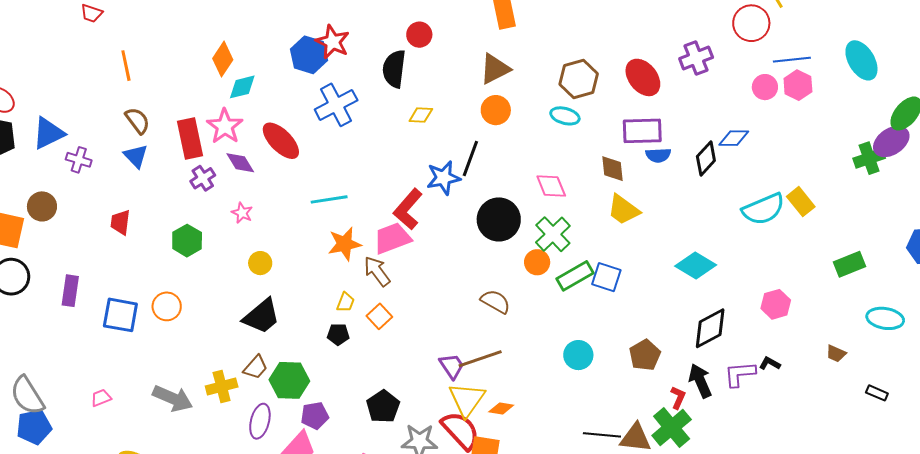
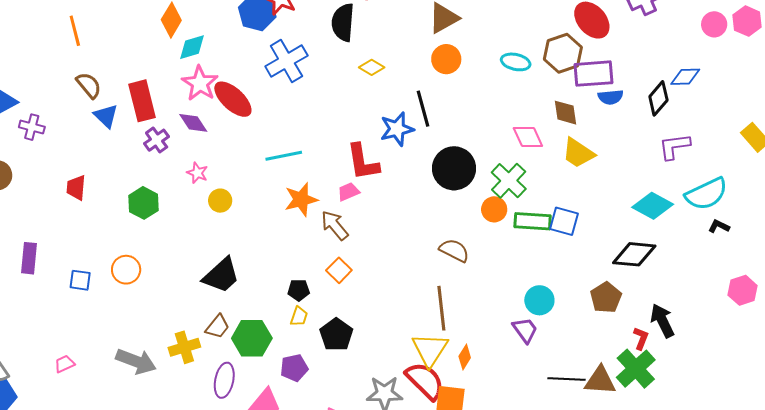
brown hexagon: (579, 79) -> (563, 53), moved
yellow diamond: (421, 115) -> (372, 67), turned 30
pink star: (225, 126) -> (200, 83), moved
blue triangle: (136, 156) -> (106, 116), moved
black line: (470, 158) -> (423, 109), turned -33
pink diamond: (551, 186) -> (528, 137), moved
red L-shape: (408, 209) -> (363, 162), turned -48
cyan semicircle: (763, 209) -> (706, 194), moved
pink trapezoid: (392, 238) -> (348, 192), size x0.6
yellow circle: (260, 263) -> (220, 201), moved
green rectangle: (575, 276) -> (533, 221), turned 36
yellow trapezoid: (345, 302) -> (299, 316), moved
pink hexagon: (776, 304) -> (743, 290), moved
blue square: (120, 315) -> (80, 280), size x0.6
black diamond: (710, 328) -> (634, 254), moved, turned 36
brown line: (480, 359) -> (441, 308), turned -75
black L-shape: (770, 363) -> (719, 226), moved
purple trapezoid: (452, 366) -> (525, 330), moved
purple L-shape: (740, 374) -> (674, 146), moved
black pentagon: (383, 407) -> (336, 335), moved
orange diamond: (501, 409) -> (465, 357), turned -65
purple pentagon: (315, 416) -> (294, 368), moved

